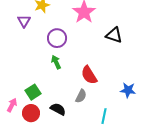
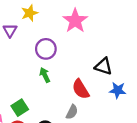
black triangle: (114, 35) -> (103, 66), moved
blue star: (128, 90) -> (118, 90), moved

